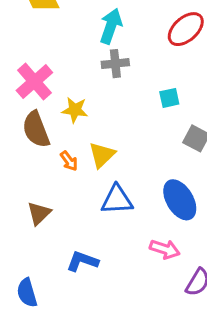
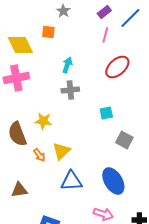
cyan arrow: (111, 26) -> (67, 65), size x0.7
pink cross: (34, 81) -> (16, 78), moved, turned 30
brown triangle: (39, 213) -> (19, 190), turned 36

